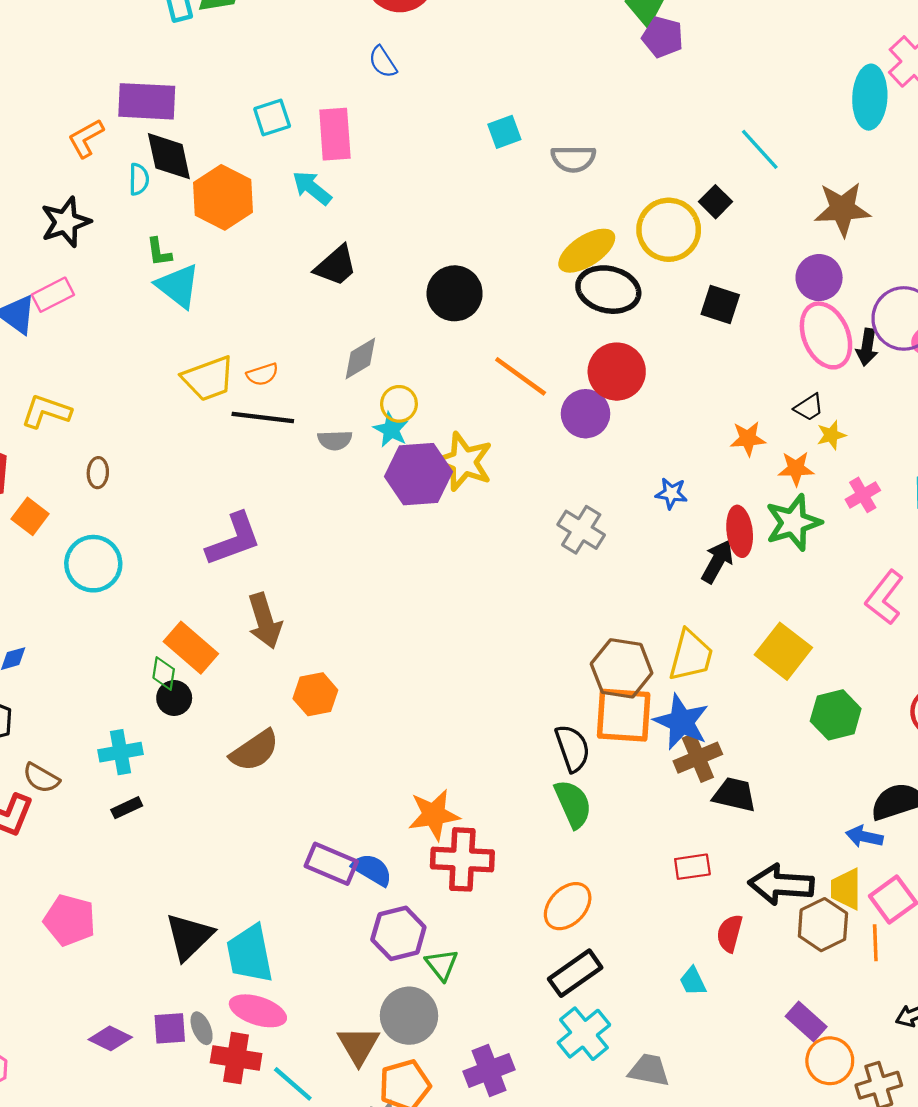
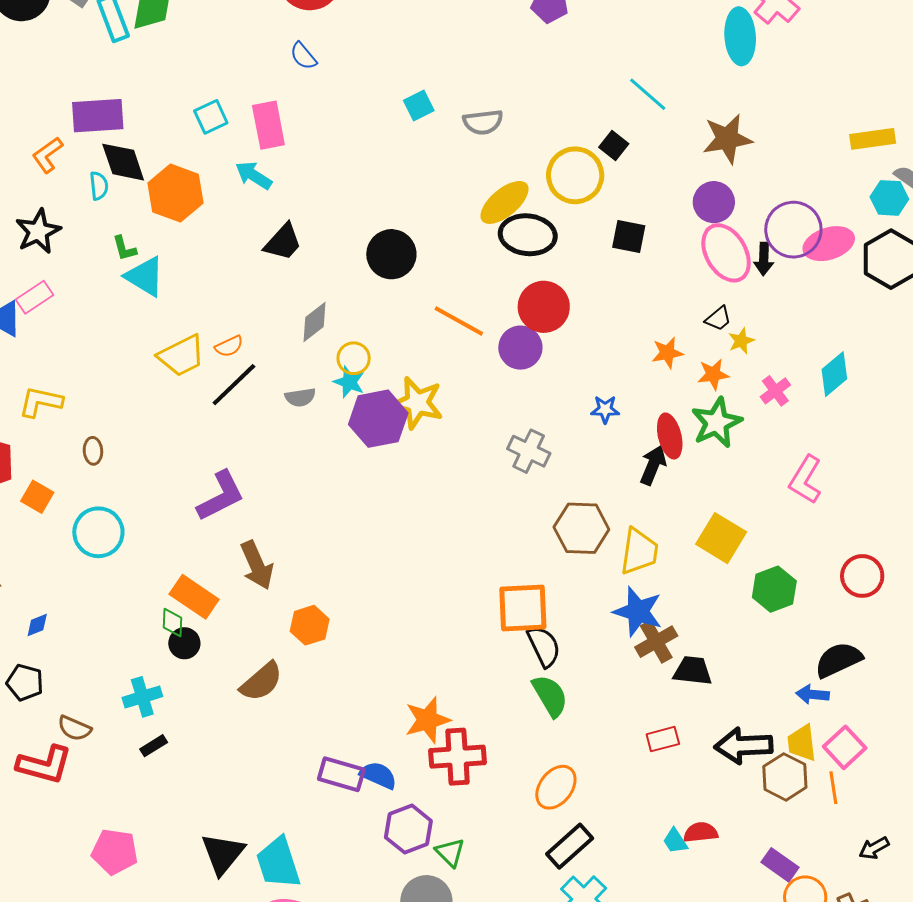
black line: (263, 417) -> (234, 385), turned -44
brown hexagon: (622, 668) -> (581, 528), moved
orange square: (624, 715) -> (523, 608), moved
red semicircle: (730, 933) -> (701, 832), moved, turned 76

